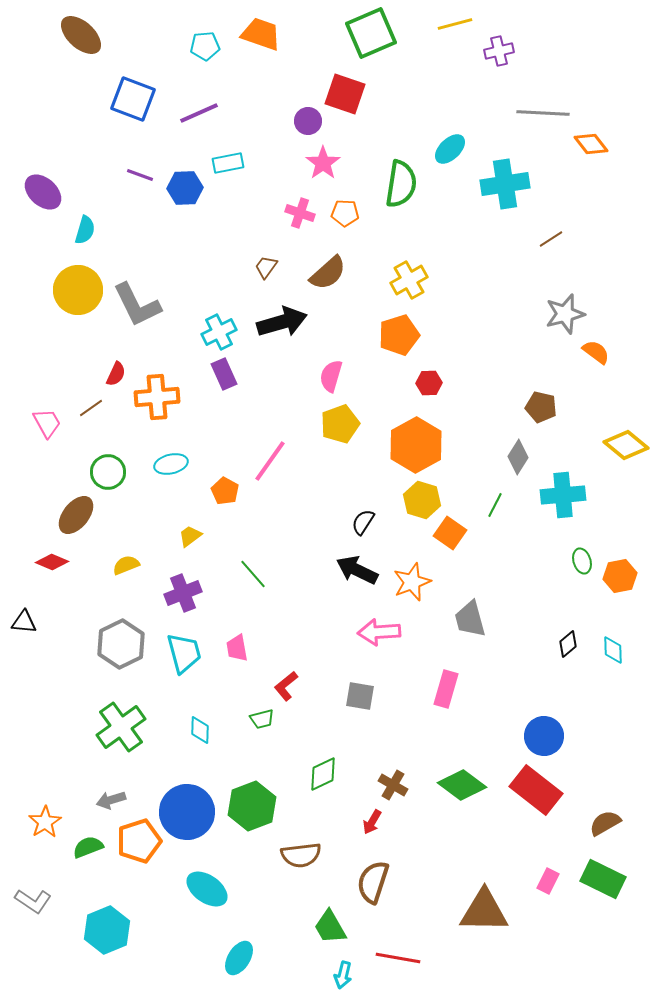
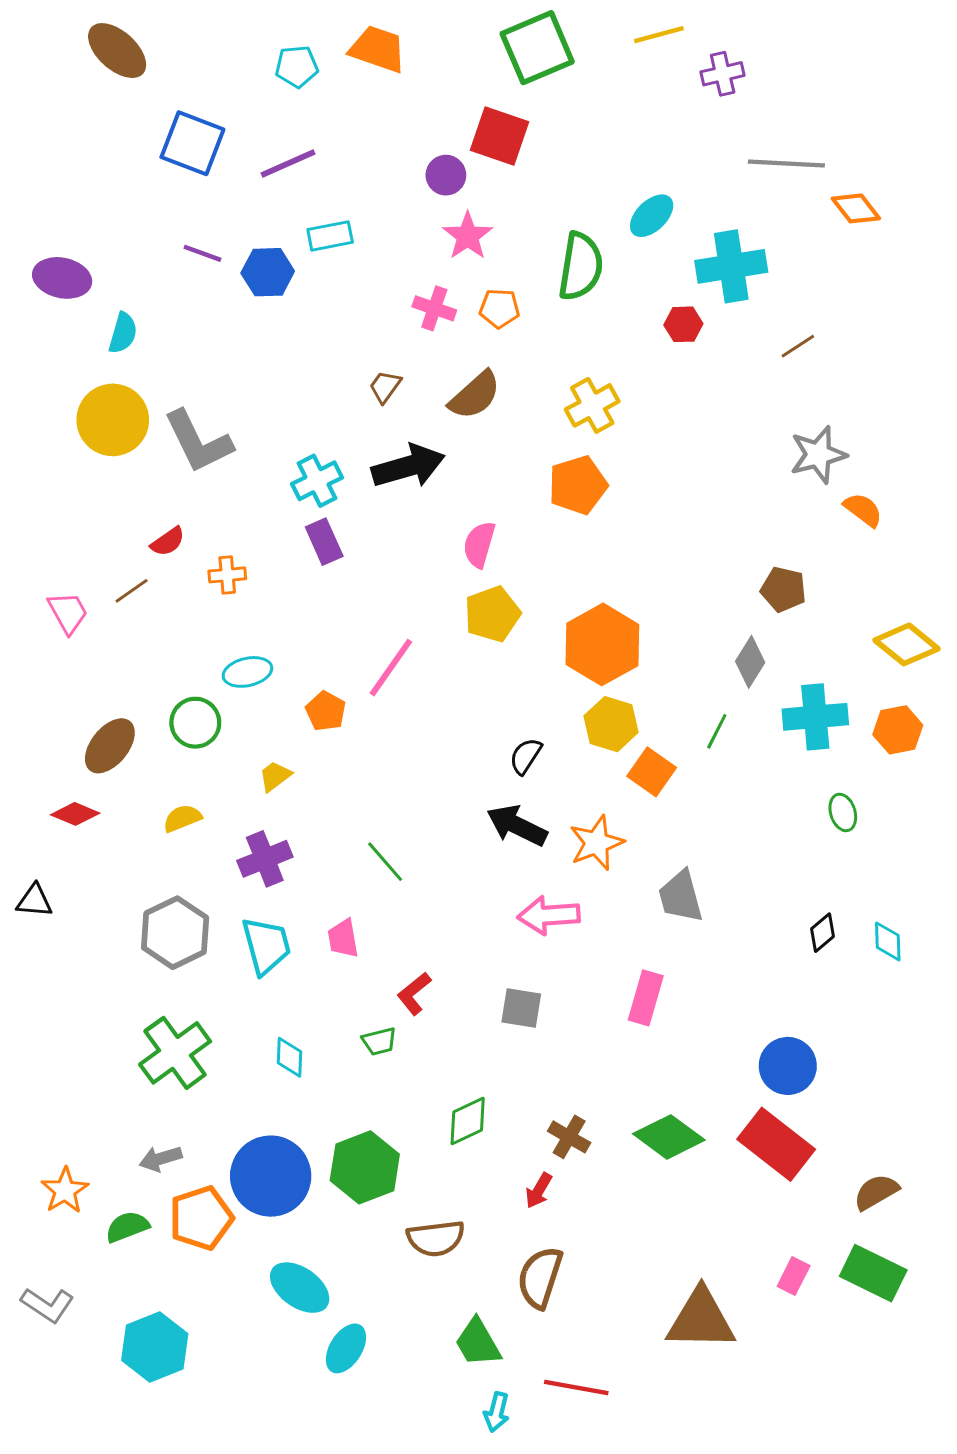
purple ellipse: (43, 192) -> (62, 278), turned -30
red semicircle: (116, 374) -> (168, 542), turned 30
red hexagon: (429, 383) -> (683, 324), moved
orange cross: (157, 397) -> (227, 575), size x0.6
green circle: (108, 472) -> (195, 723), moved
green line: (253, 574) -> (385, 862), moved
orange hexagon: (620, 576) -> (898, 730), moved
cyan ellipse: (239, 958) -> (346, 1348), moved

